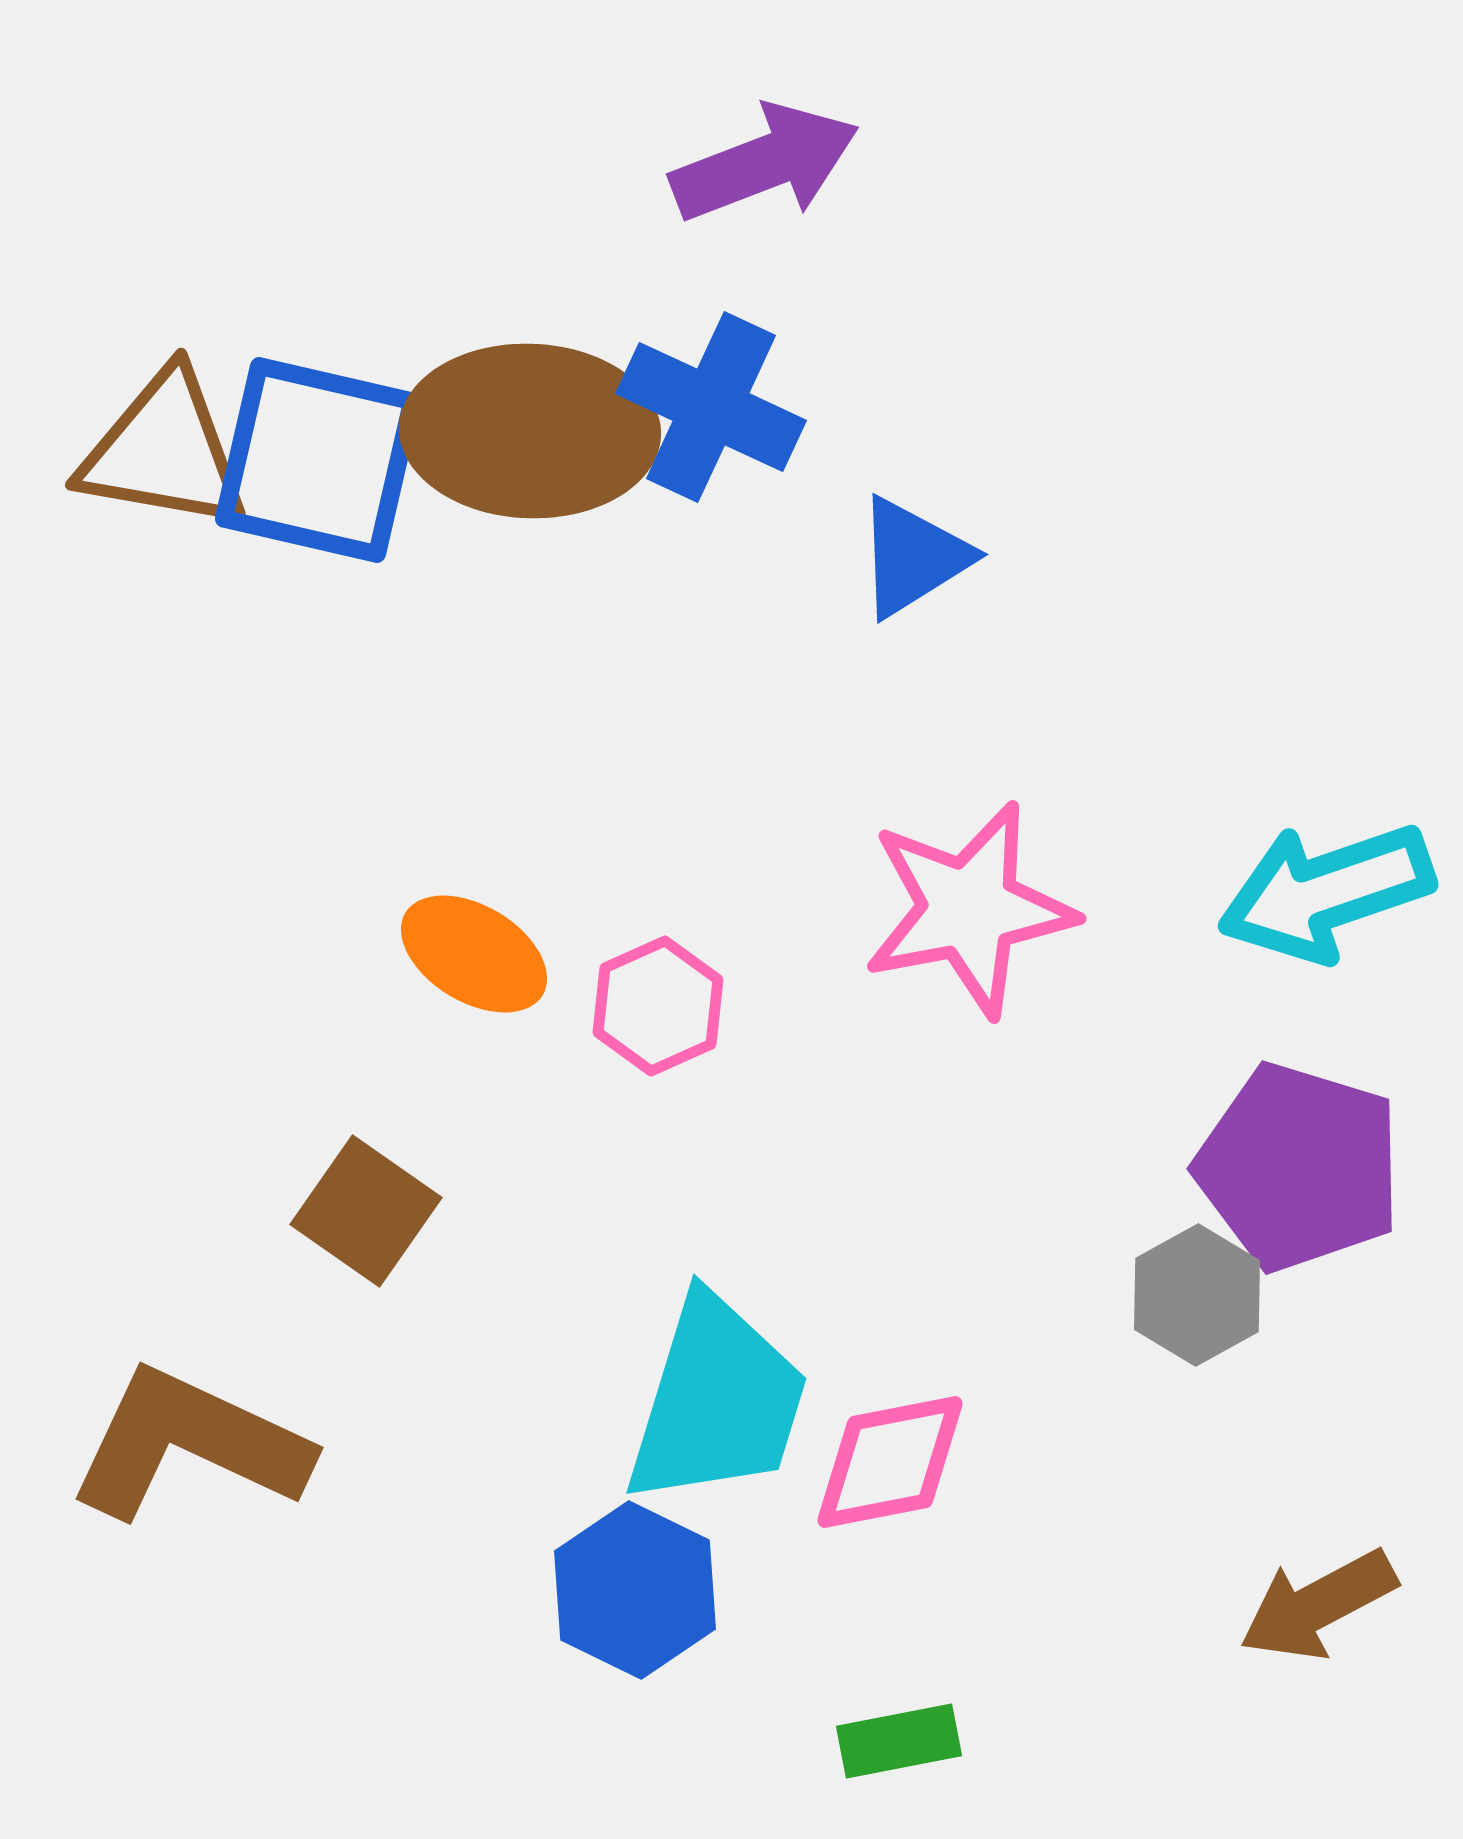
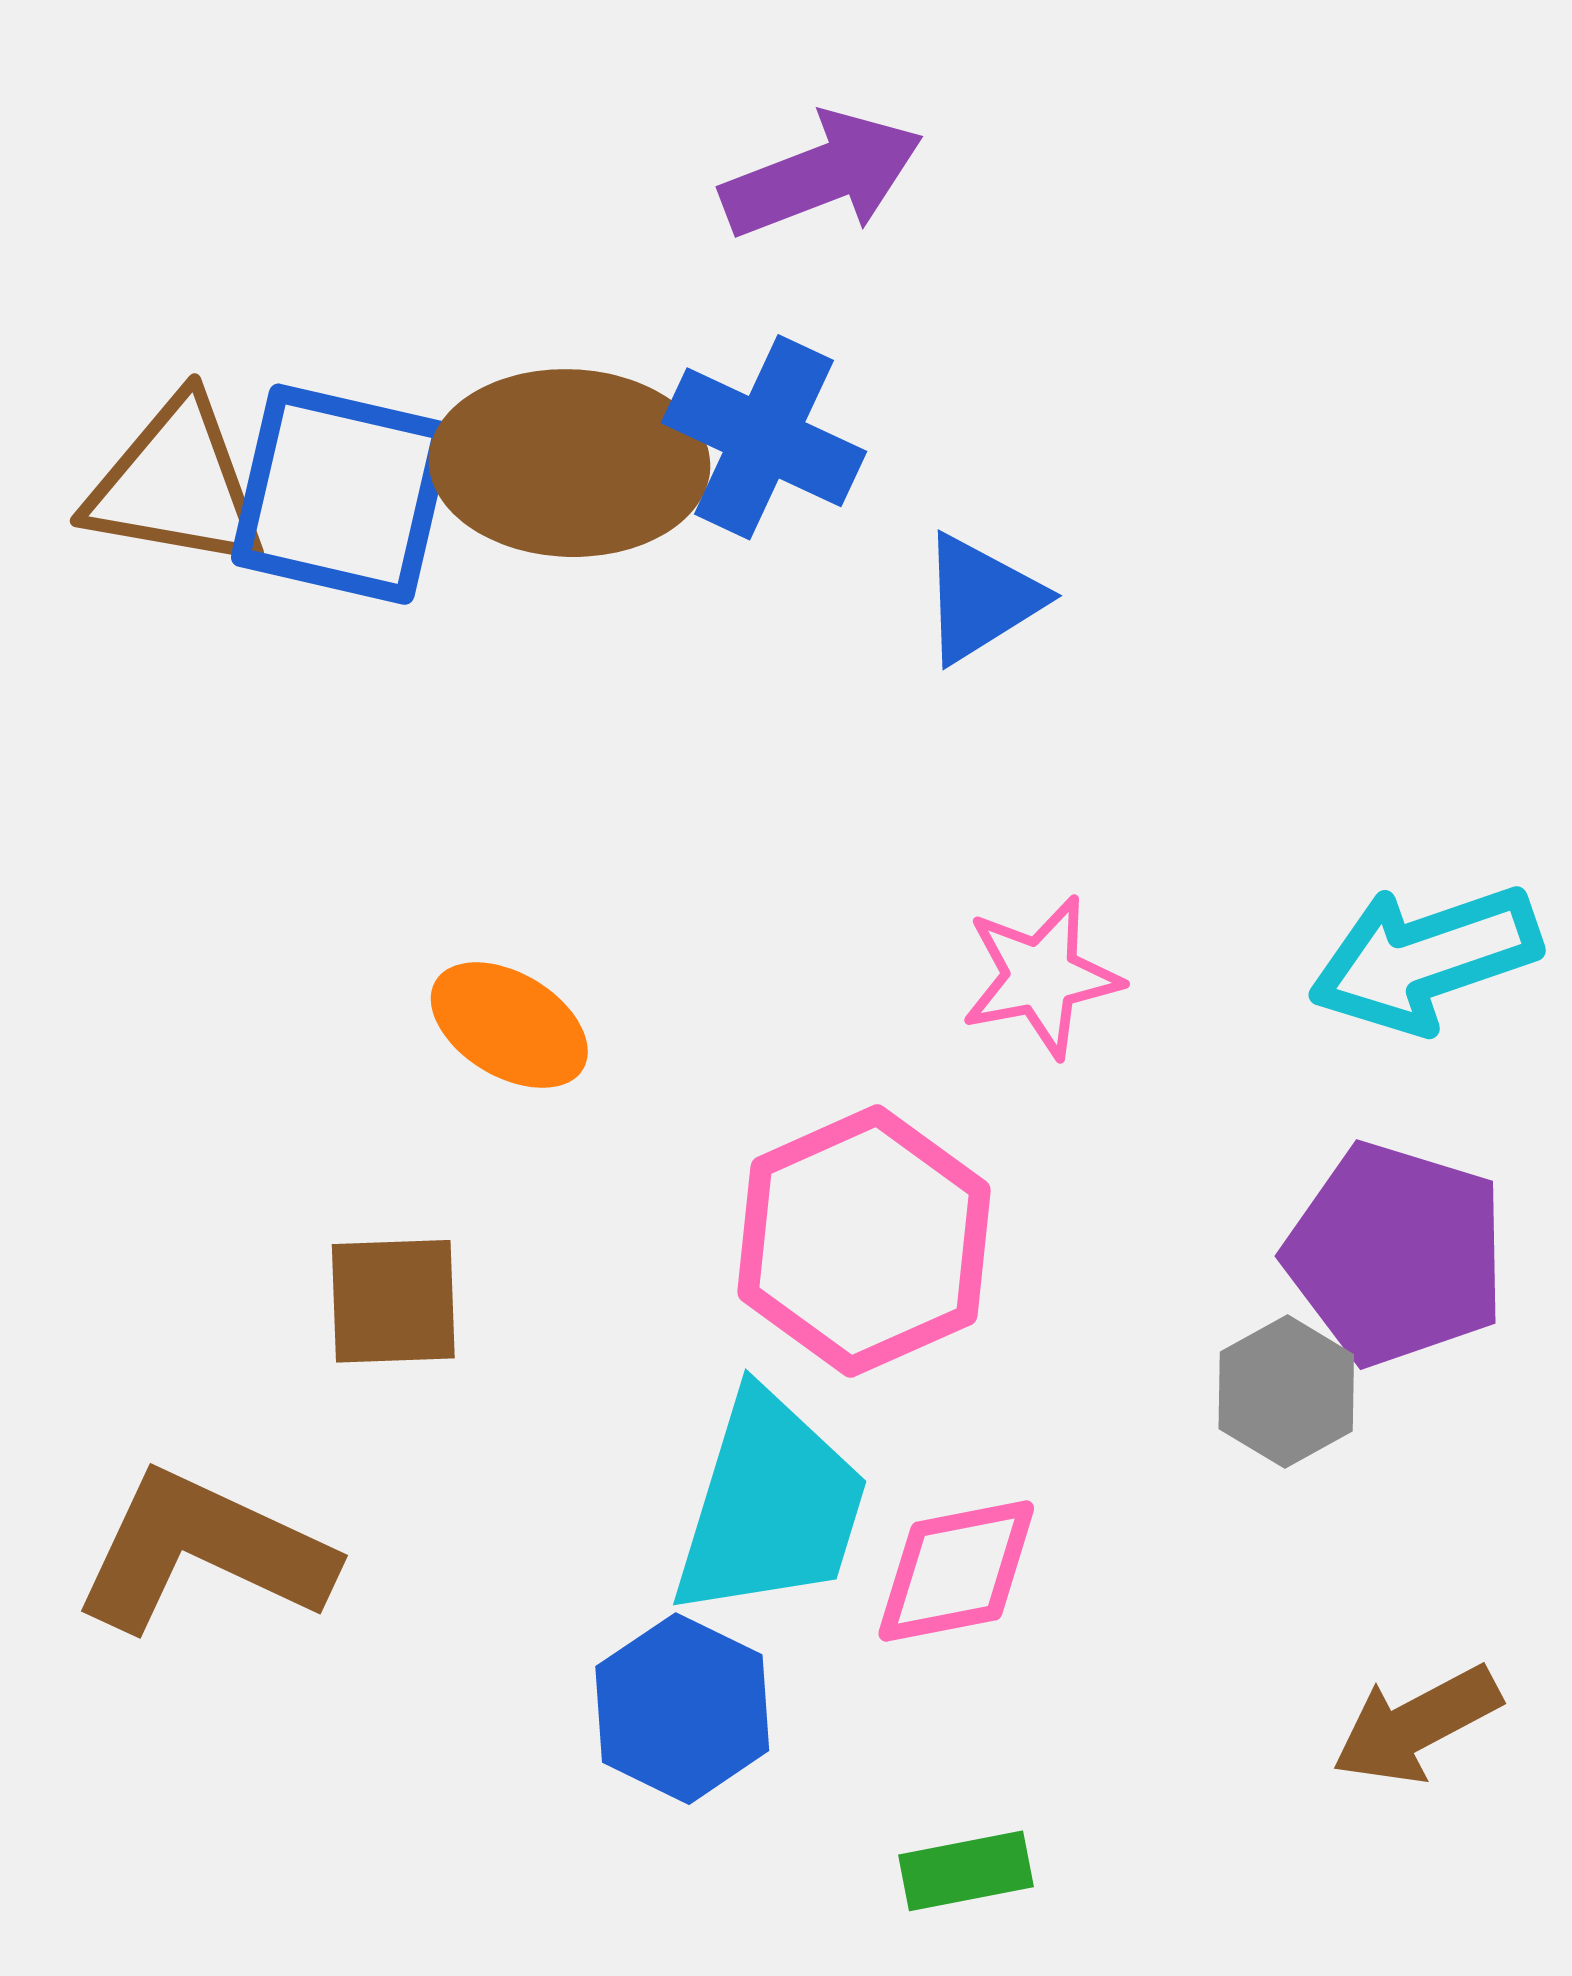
pink star: (969, 909) -> (1041, 977), size x0.7
pink hexagon: (658, 1006) -> (864, 1241), moved, size x1.8
brown square: (366, 1211) -> (393, 1301), turned -37

